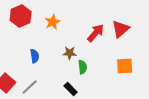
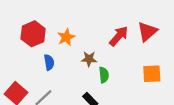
red hexagon: (21, 16) -> (33, 34), moved
orange star: (53, 22) -> (66, 37), moved

